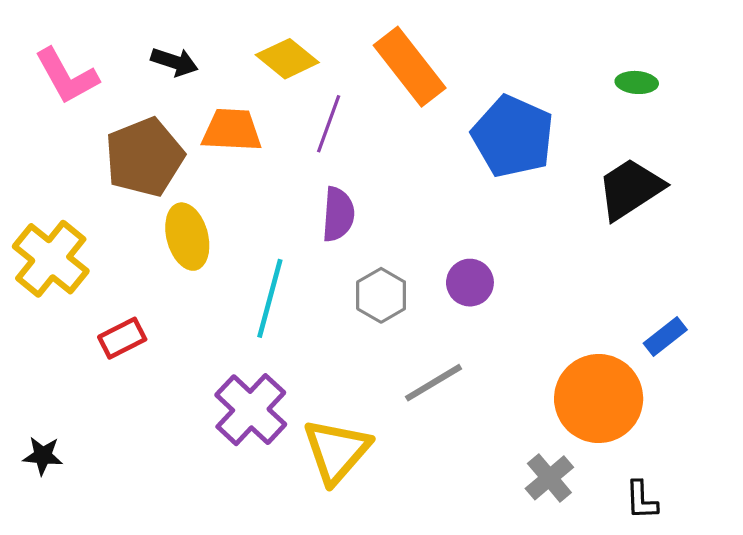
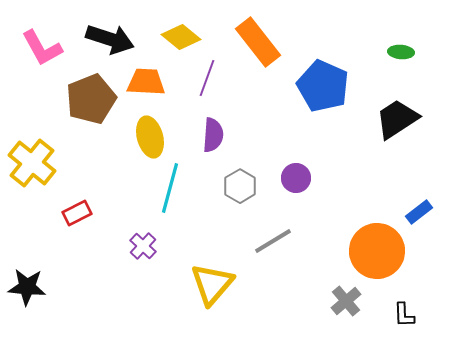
black arrow: (175, 62) -> (110, 39), size x1.6
yellow ellipse: (187, 237) -> (150, 137), moved
purple cross: (251, 410) -> (143, 246), moved, size x0.6
black star: (43, 456) -> (27, 287), size x1.5

